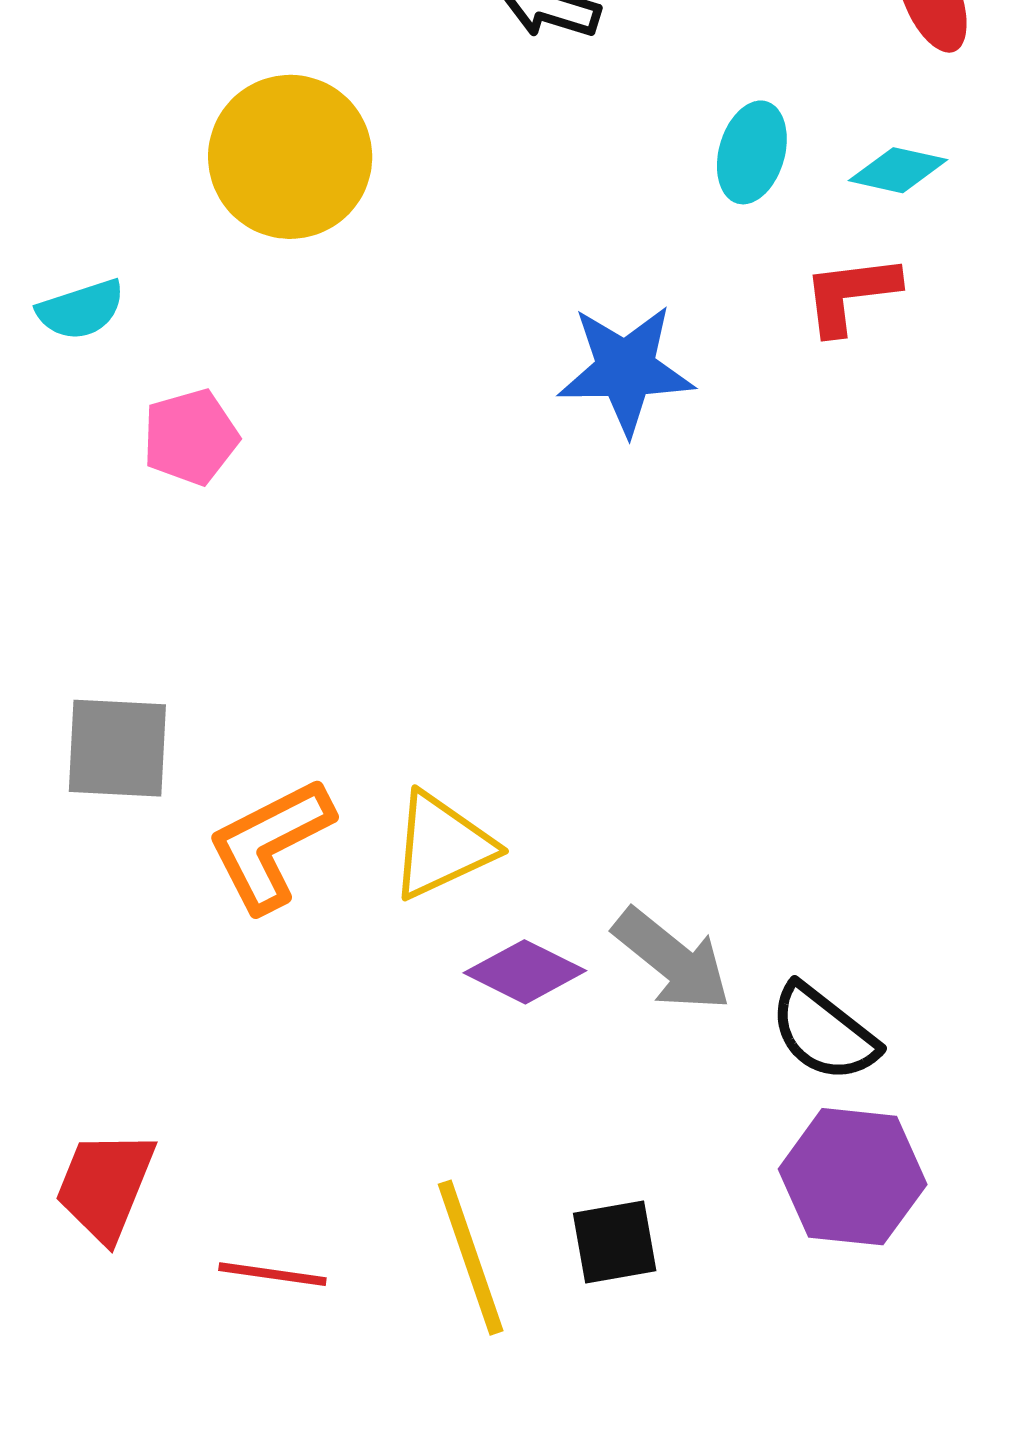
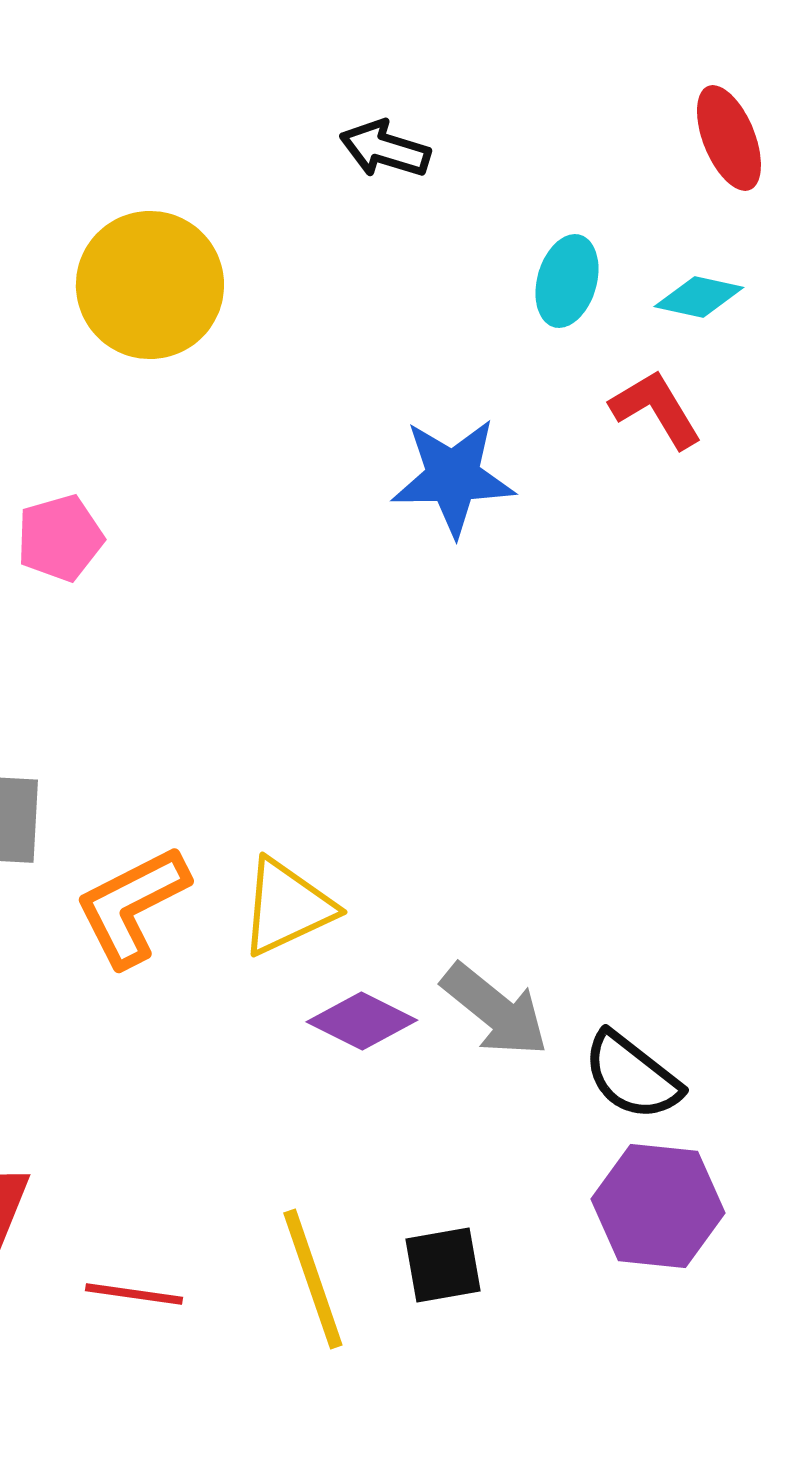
red L-shape: (850, 294) -> (656, 409), turned 66

